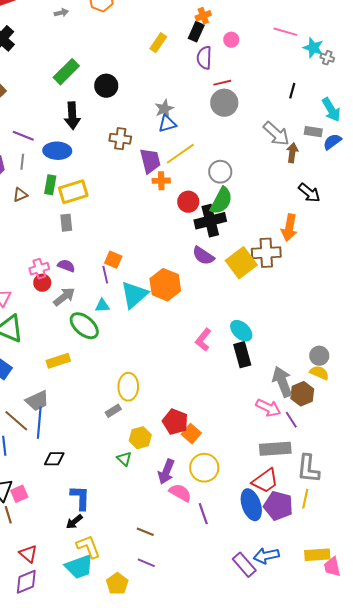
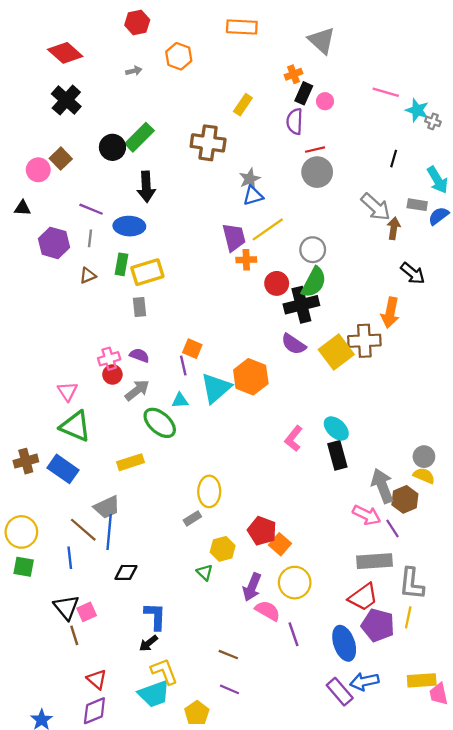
black rectangle: (196, 32) -> (304, 93), moved
black circle: (106, 86) -> (112, 147), moved
brown cross: (120, 139) -> (208, 143), moved, size x1.4
blue ellipse: (251, 505) -> (344, 643), moved

